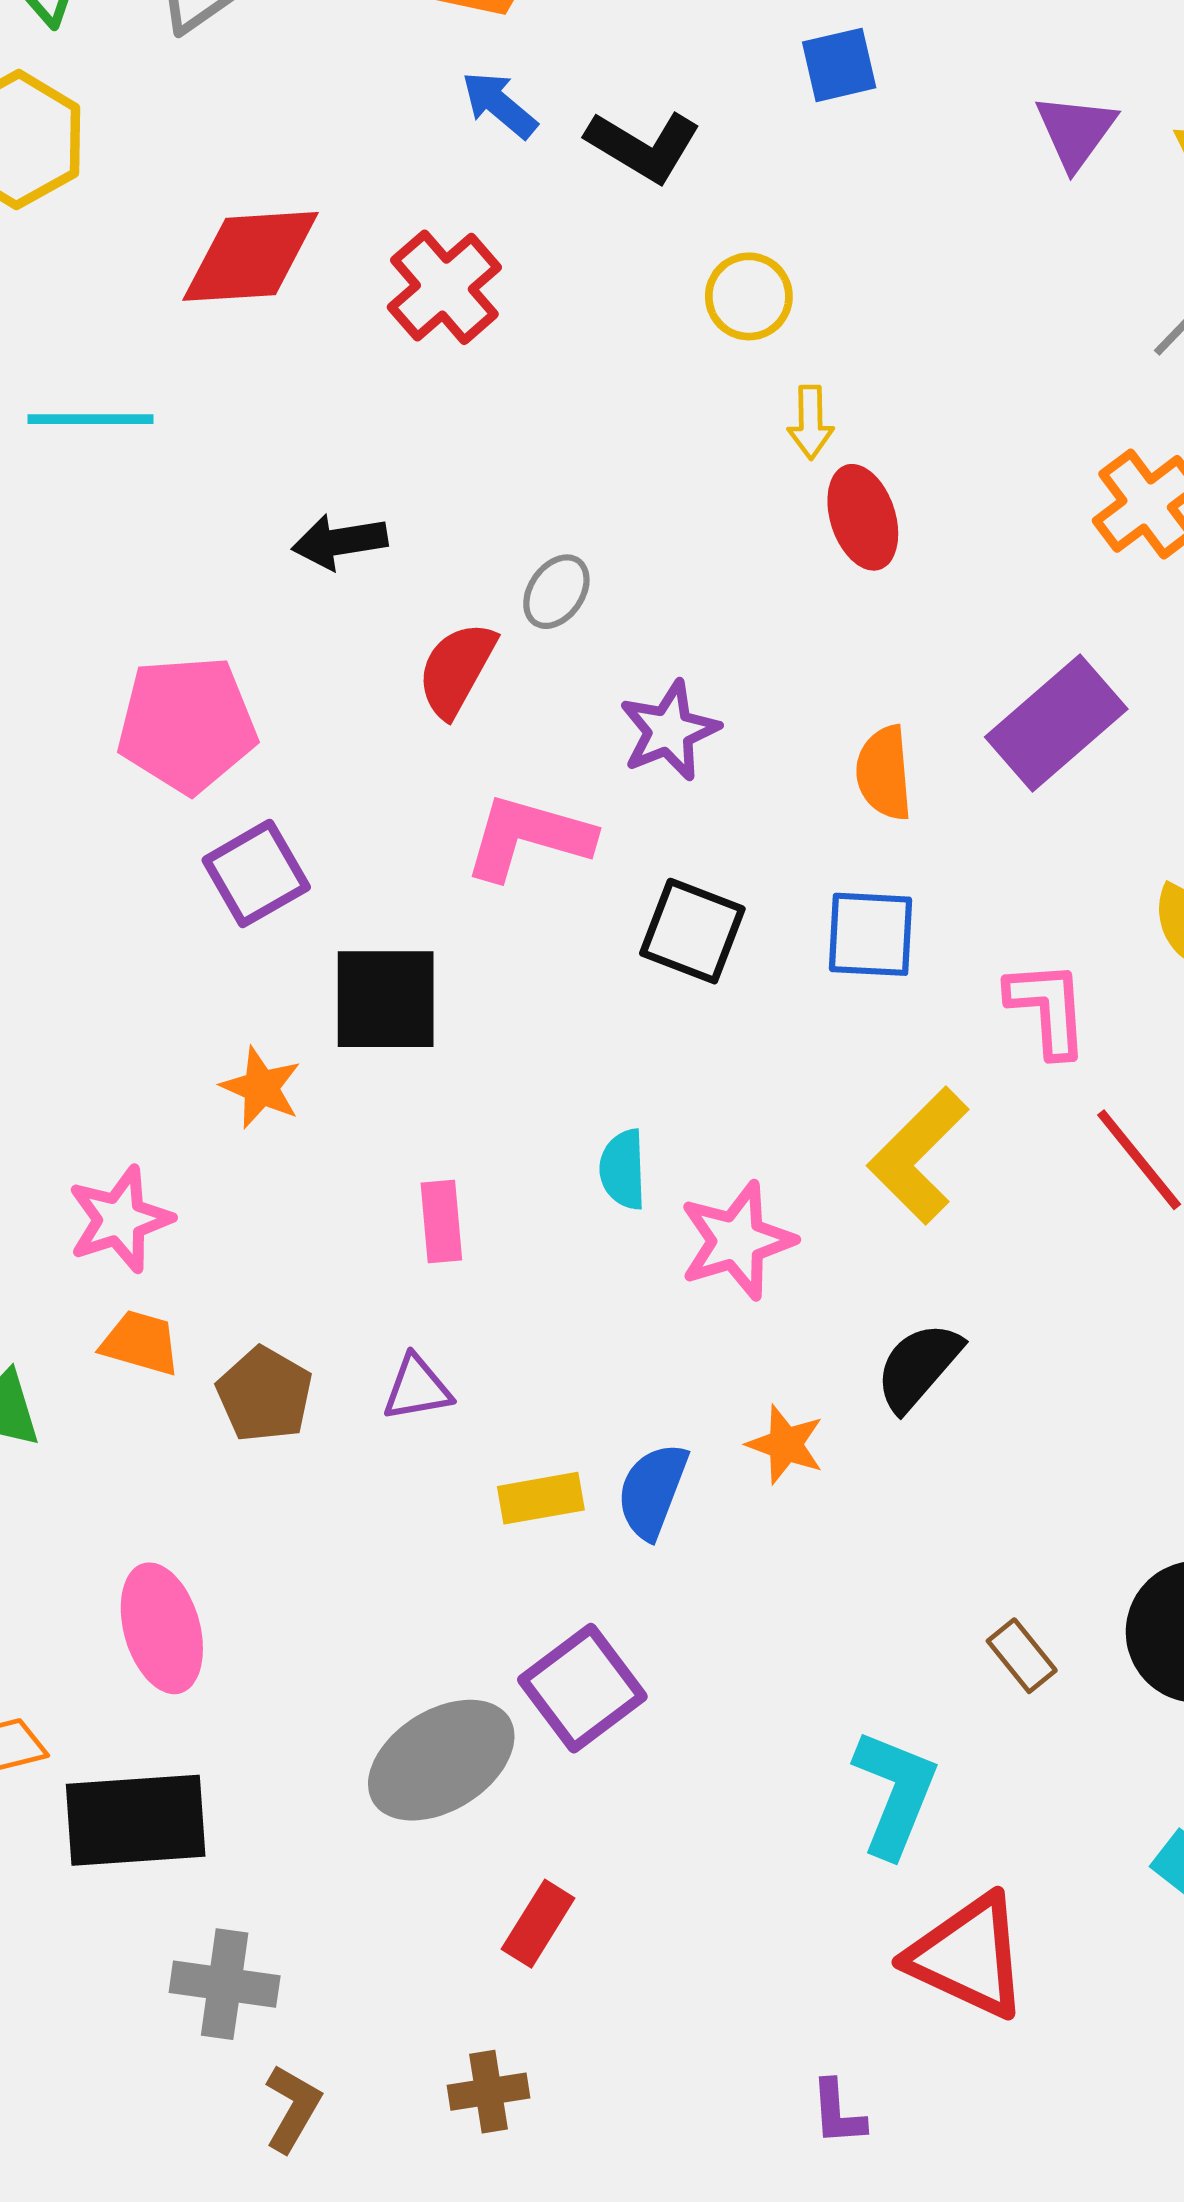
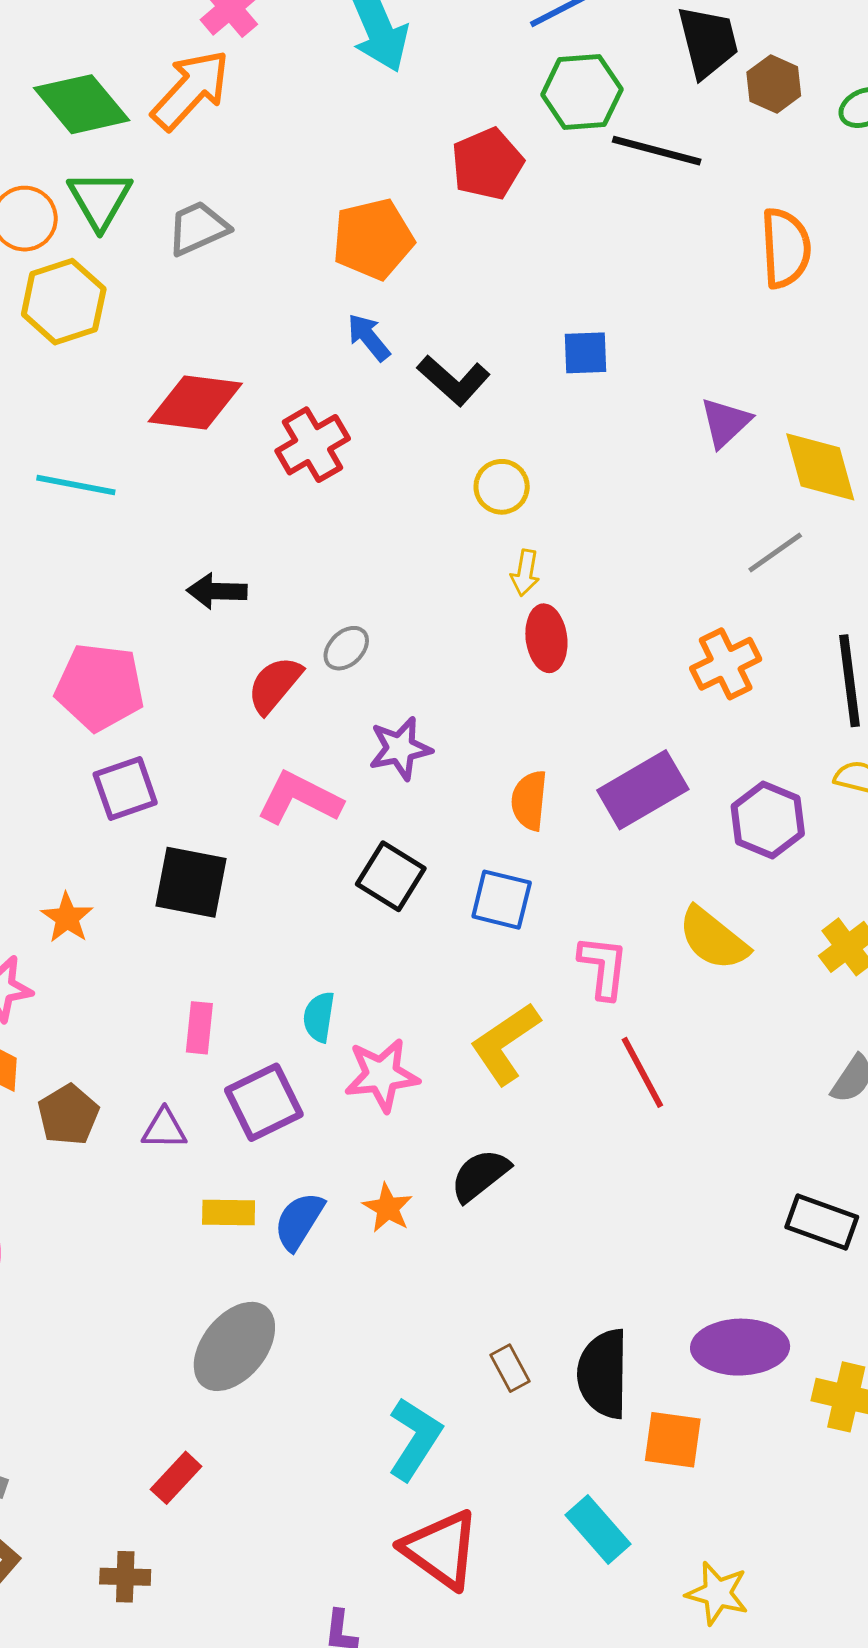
orange star: (261, 1088) -> (67, 918), moved
purple square: (582, 1688) -> (264, 1102), moved
gray ellipse: (441, 1760) -> (234, 1346), moved, turned -30

